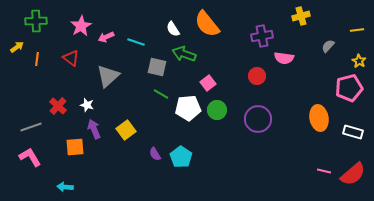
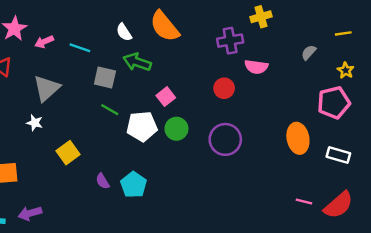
yellow cross: (301, 16) -> (261, 17), moved
white star: (87, 105) -> (35, 123), moved
purple arrow: (94, 129) -> (30, 213), moved, turned -84

